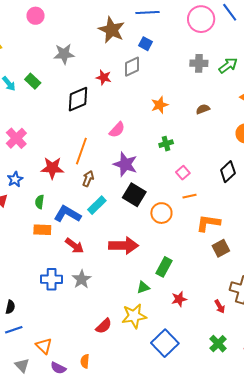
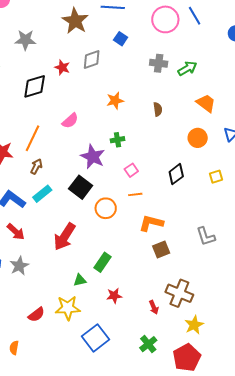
blue square: (146, 44) -> (121, 39), moved
brown semicircle: (203, 109) -> (158, 109), turned 96
purple star: (125, 164) -> (93, 157), moved
red arrow: (124, 246) -> (65, 237), turned 116

